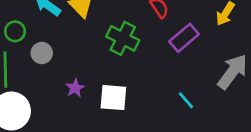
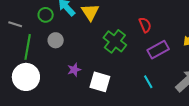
green circle: (15, 31) -> (46, 15), moved
cyan line: (186, 100) -> (148, 82), moved

